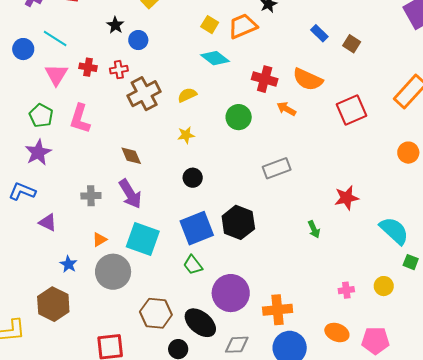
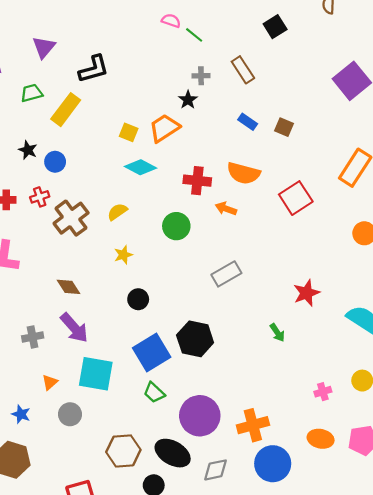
gray circle: (113, 272) -> (70, 414), size x0.6

